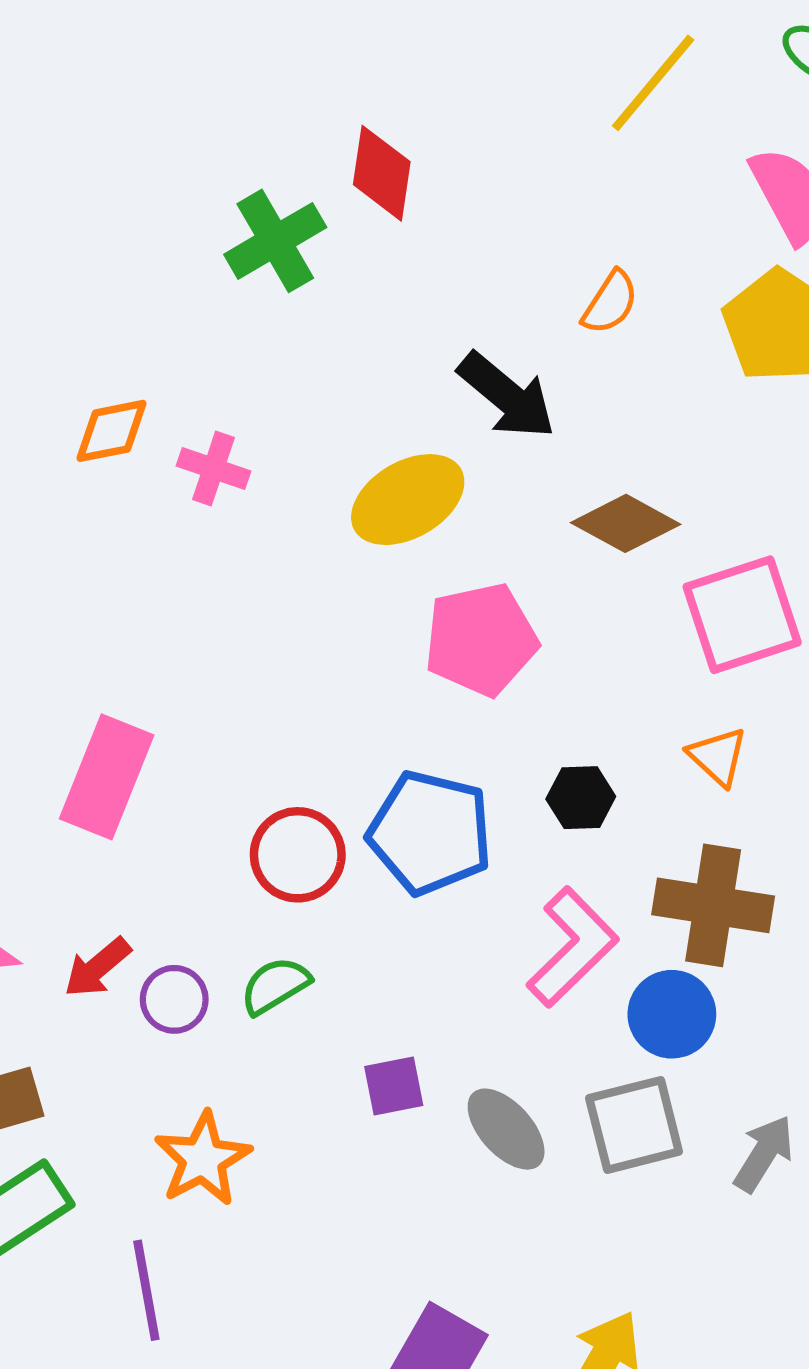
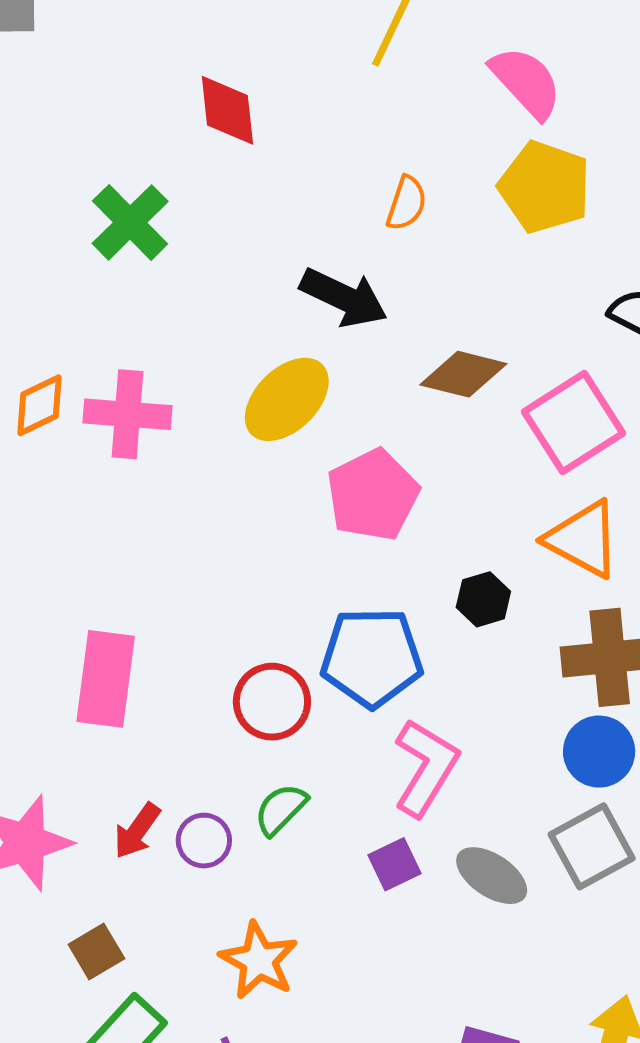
red diamond: (382, 173) -> (227, 110), moved
pink cross: (213, 468) -> (127, 414), size x1.5
orange triangle: (718, 756) -> (583, 539), size x1.6
pink L-shape: (572, 947) -> (426, 767), moved

